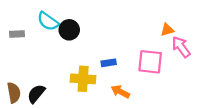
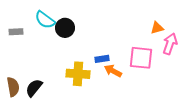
pink arrow: (181, 47) -> (170, 44), turned 55
orange arrow: (120, 92) -> (113, 71), moved

